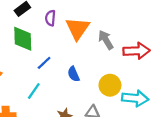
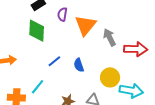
blue line: (44, 63) -> (54, 61), moved
cyan line: (34, 91) -> (38, 87), moved

